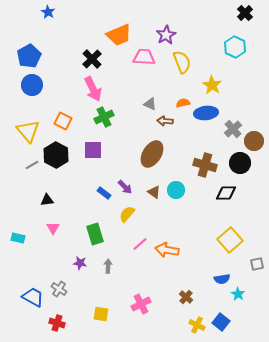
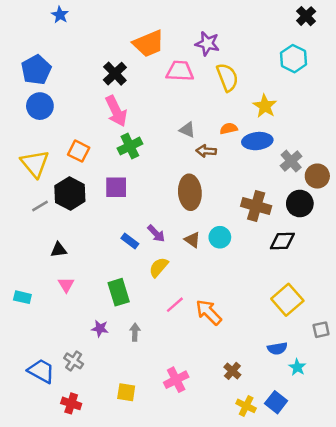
purple star: (166, 35) -> (207, 44), turned -30
brown ellipse: (152, 154) -> (190, 192), turned -36
orange arrow: (167, 250) -> (209, 312), turned 35

